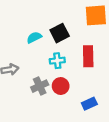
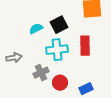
cyan cross: (57, 61) -> (57, 50), size x1.5
red circle: (61, 86) -> (60, 83), moved

